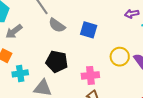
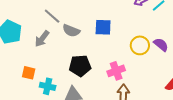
gray arrow: (14, 31) -> (42, 39), moved
cyan cross: (20, 73) -> (48, 86), turned 35

